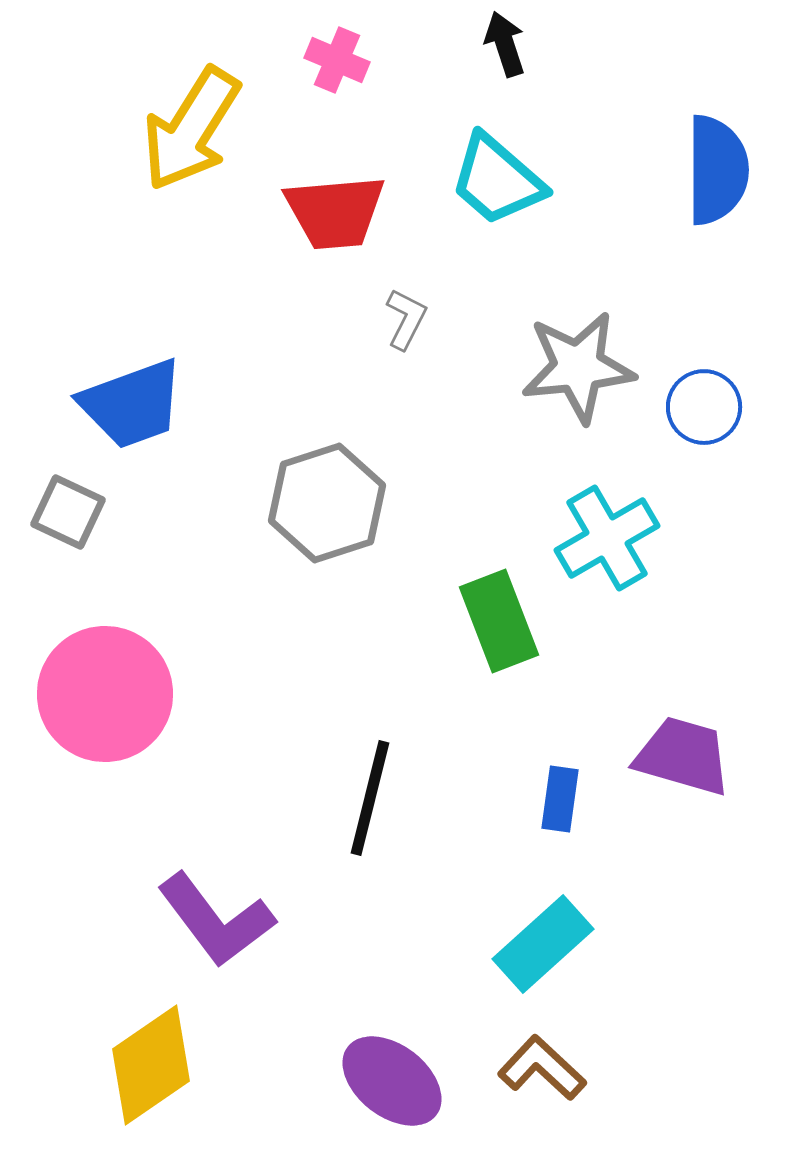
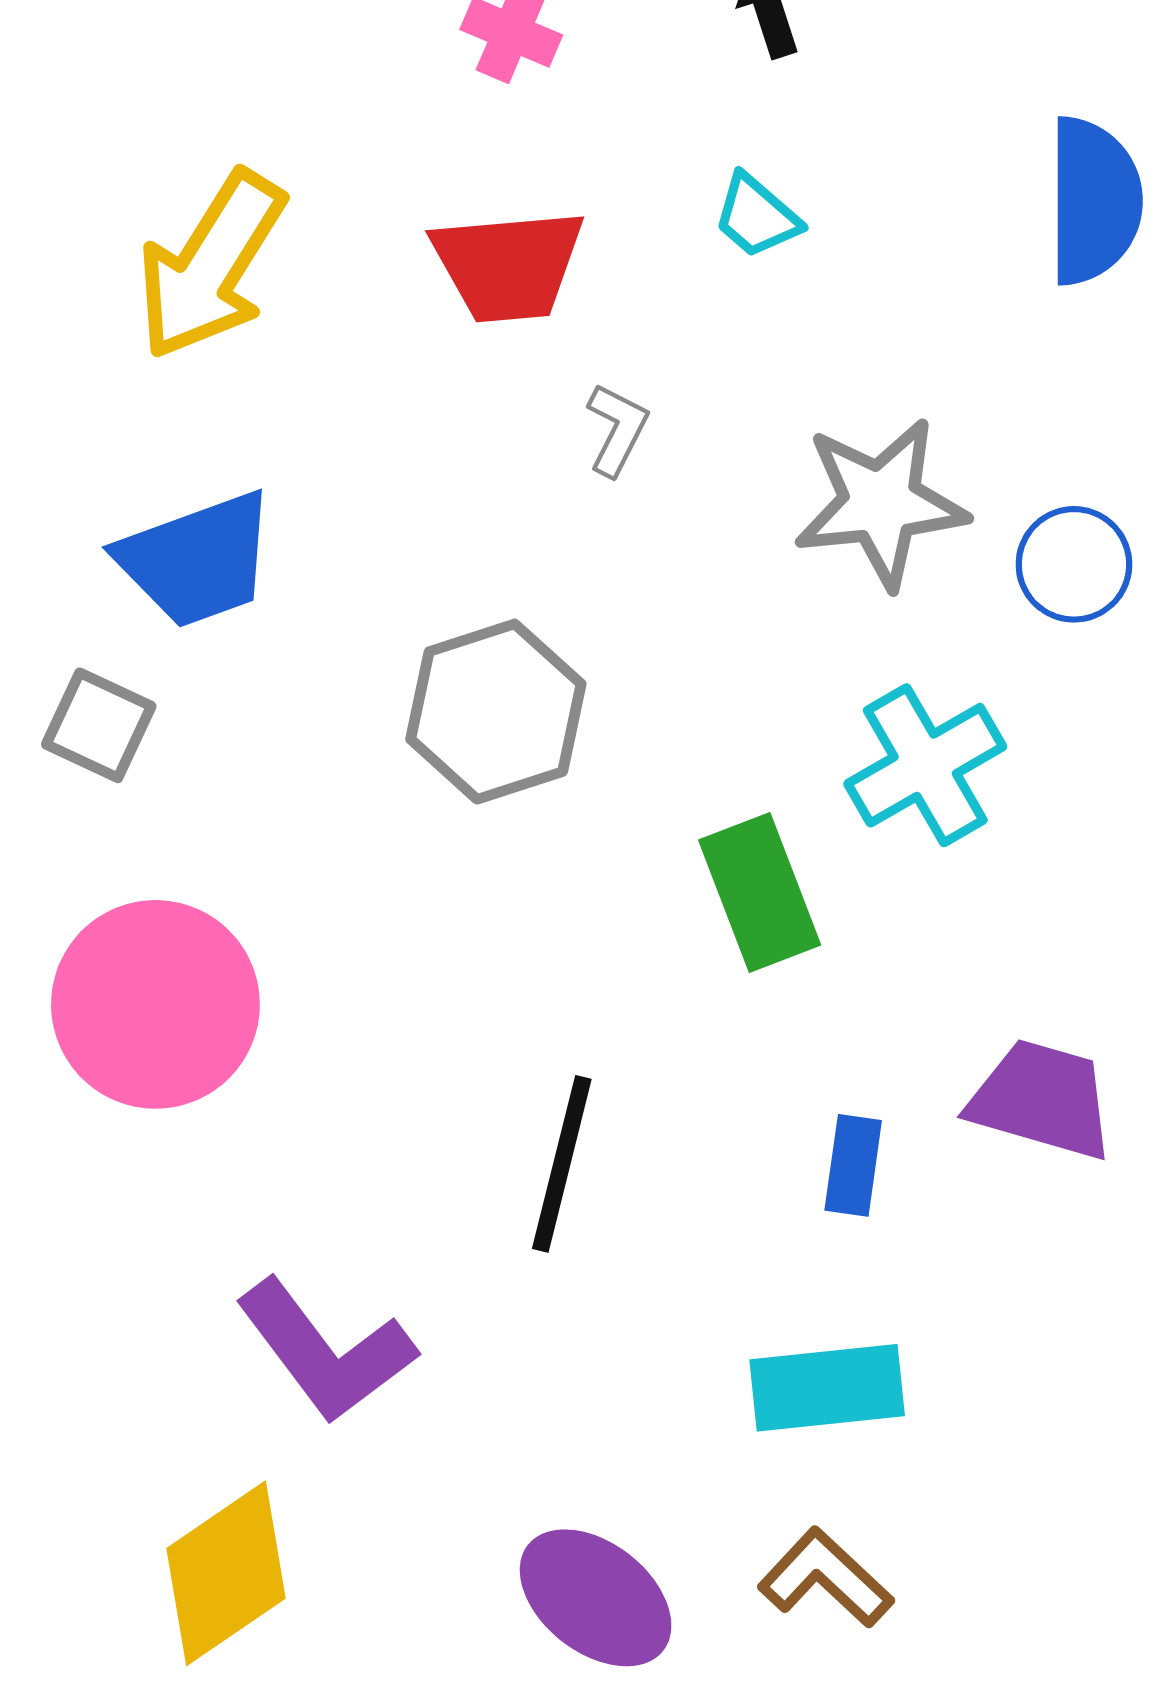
yellow arrow: (191, 129) -> (211, 265), moved
cyan trapezoid: (497, 180) -> (757, 216), size x0.6
cyan rectangle: (543, 944) -> (827, 1388), turned 36

